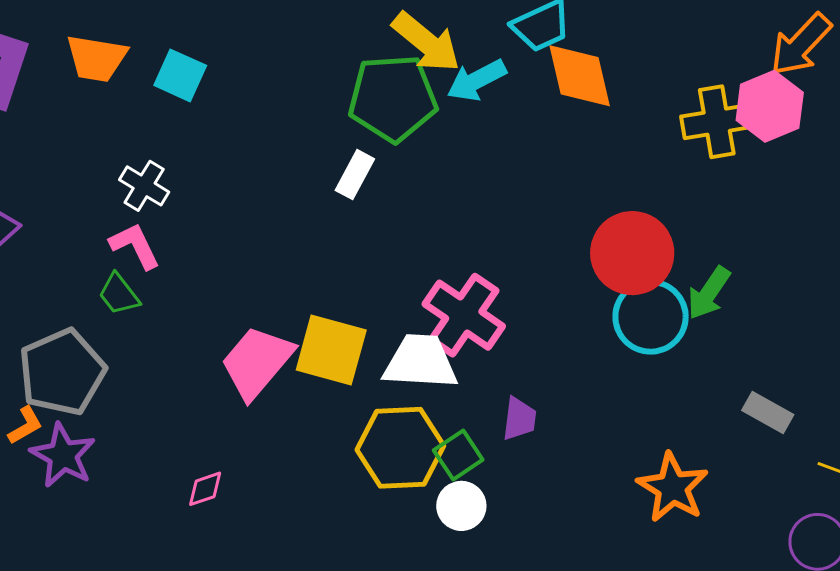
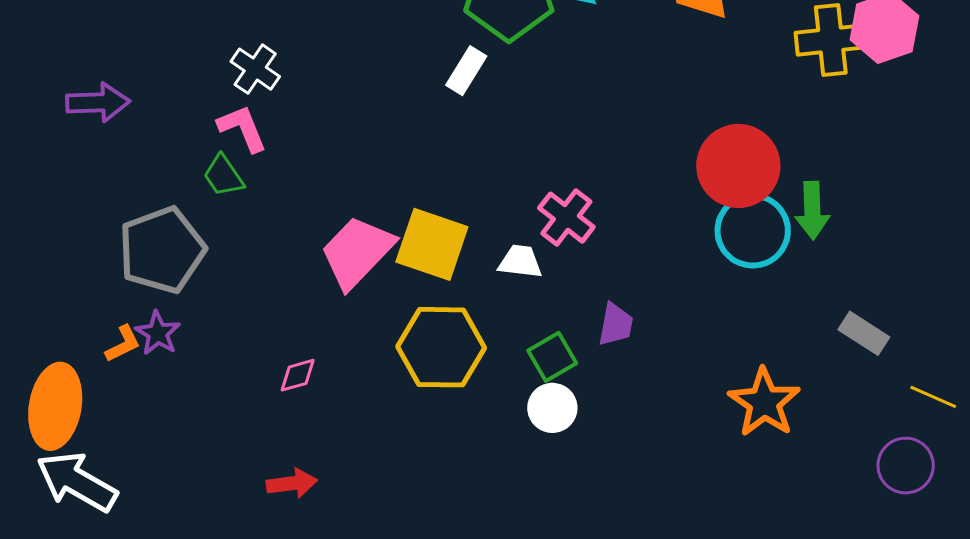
green arrow: (709, 293) -> (812, 210), turned -40
pink cross: (464, 315) -> (566, 218), size x0.7
white trapezoid: (420, 362) -> (520, 262), size x0.6
orange L-shape: (25, 425) -> (123, 344), moved
yellow hexagon: (400, 448) -> (441, 347), moved
purple star: (63, 455) -> (158, 333), size x0.7

